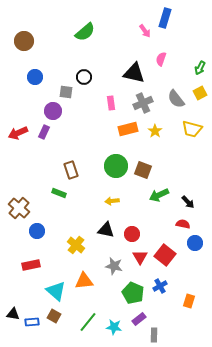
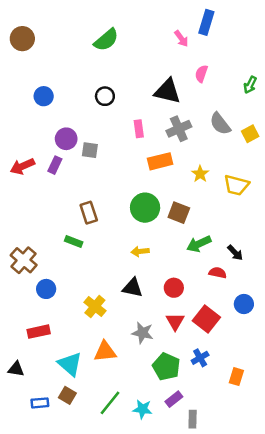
brown circle: (24, 41) -> (22, 39), moved
gray square: (66, 92) -> (90, 150), moved
yellow square: (200, 93) -> (250, 134), moved
yellow trapezoid: (192, 129) -> (236, 185), moved
yellow star: (155, 131) -> (200, 174), moved
red semicircle: (183, 224) -> (218, 273), moved
red circle: (132, 234) -> (174, 288), moved
black triangle: (13, 314) -> (16, 369), moved

